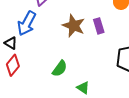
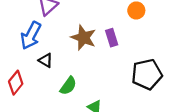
black triangle: (11, 43) -> (46, 60), moved

